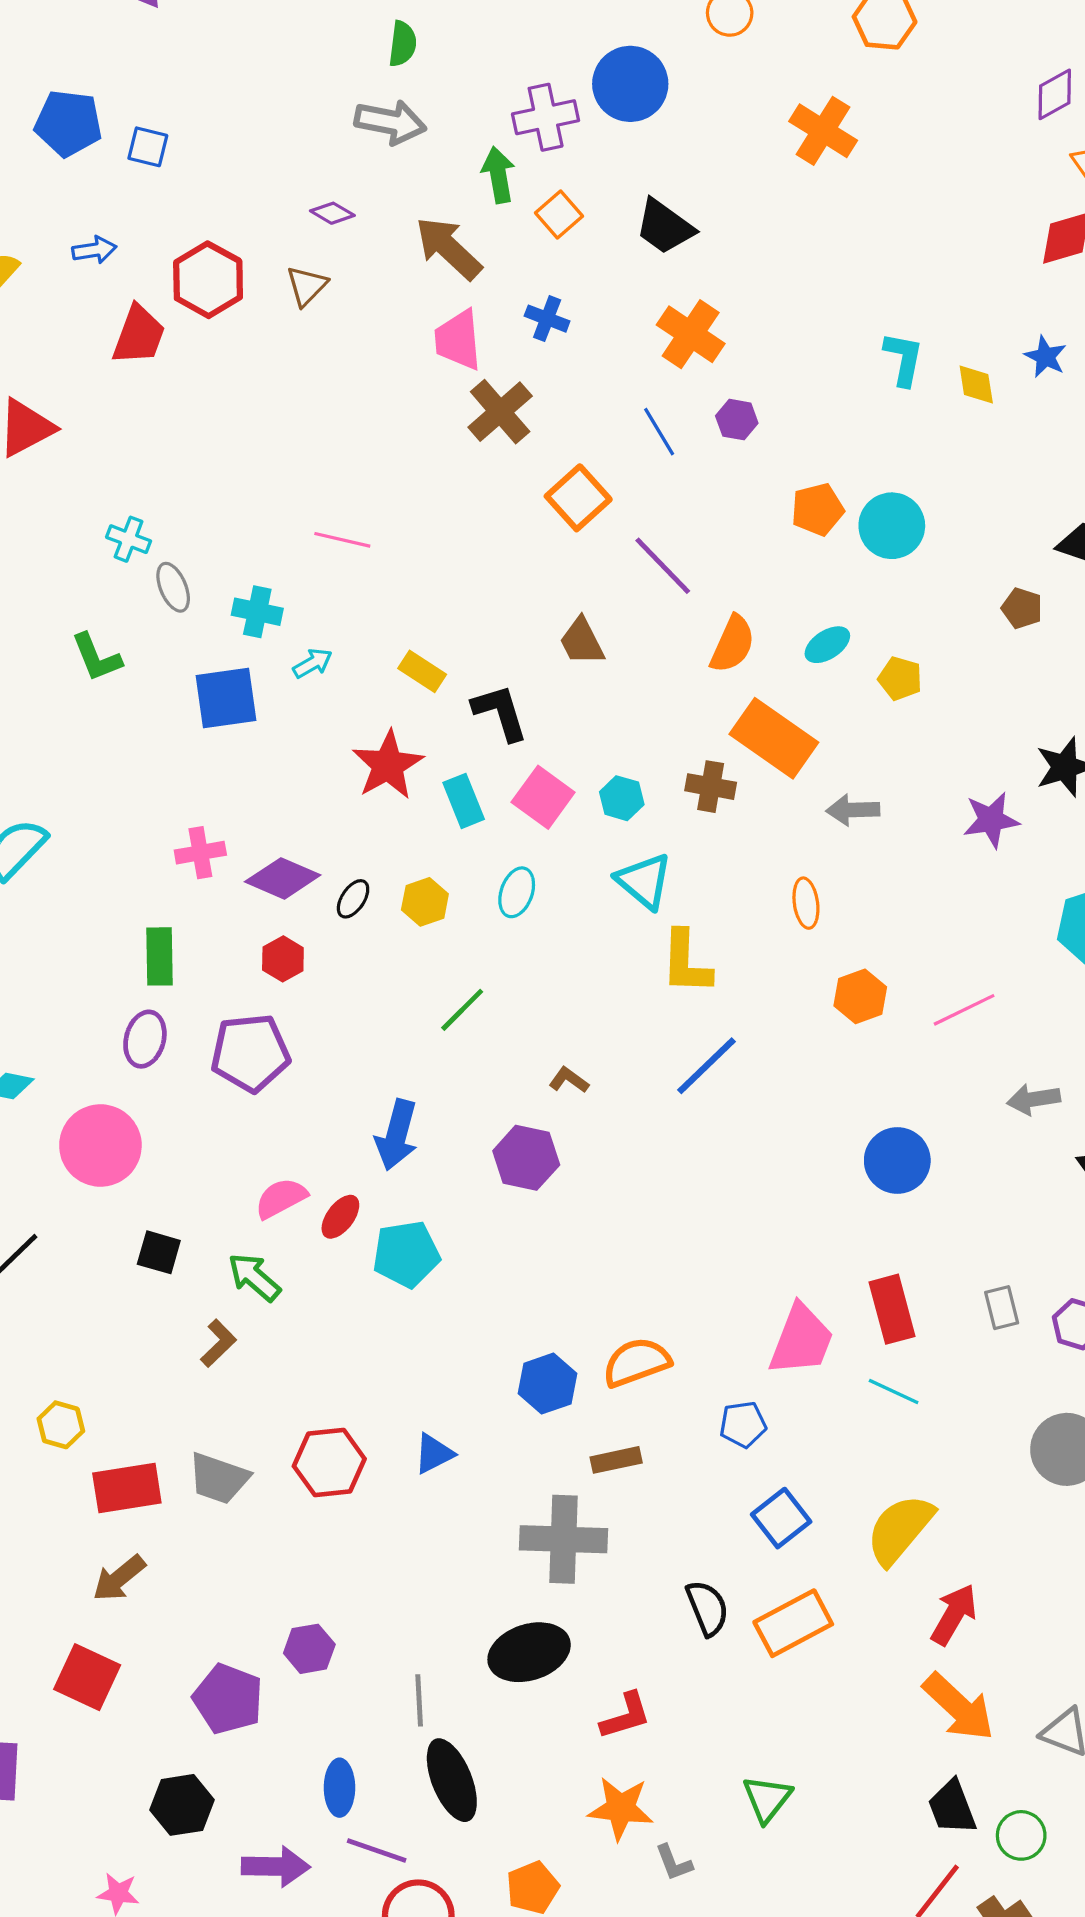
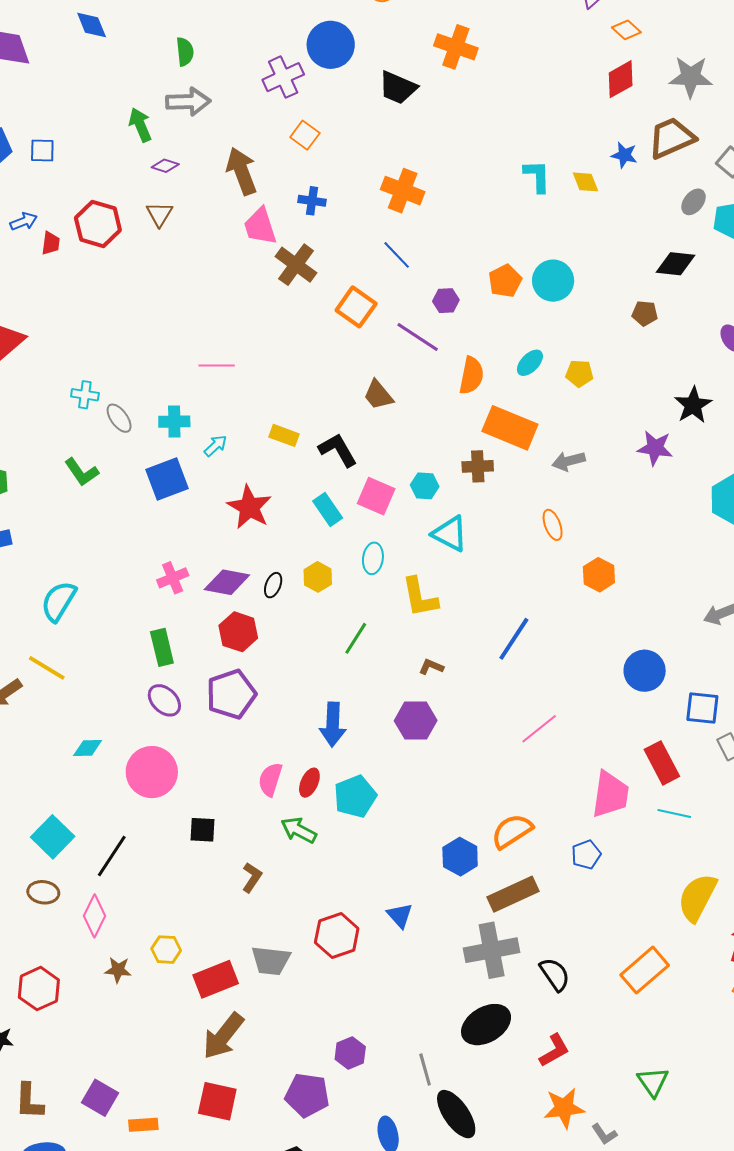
green arrow: (498, 175) -> (140, 125), moved
black trapezoid: (665, 227) -> (398, 88), moved
brown arrow: (448, 248) -> (242, 171), turned 39
red trapezoid: (139, 335) -> (51, 243), moved, size x0.6
purple hexagon: (737, 420) -> (446, 301), moved
red star: (388, 765) -> (249, 507), moved
purple star: (991, 820) -> (655, 448), turned 30
red hexagon: (283, 959) -> (238, 632), size x1.4
yellow L-shape: (686, 962) -> (420, 597), moved
pink line: (964, 1010) -> (539, 729), moved
purple ellipse: (145, 1039) -> (164, 700), turned -48
pink semicircle: (281, 1198) -> (270, 779), turned -32
green arrow: (254, 1277) -> (299, 830), moved
blue triangle: (434, 1454) -> (400, 916), turned -32
brown rectangle: (616, 1460) -> (513, 894), size x1.6
blue square: (781, 1518) -> (702, 708), moved, turned -33
brown arrow: (119, 1578) -> (223, 1036), size x1.4
black semicircle: (707, 1608) -> (555, 974), moved

